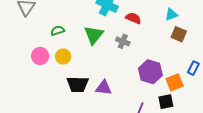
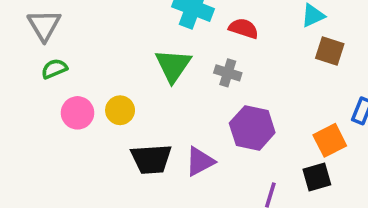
green semicircle: (58, 31) -> (54, 69), moved
purple hexagon: (150, 72) -> (252, 128), moved
purple triangle: (104, 88) -> (200, 161), turned -30

